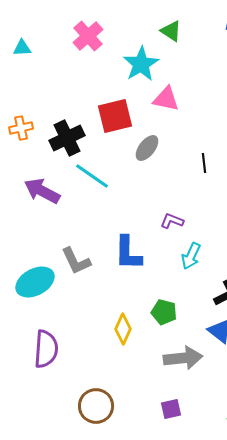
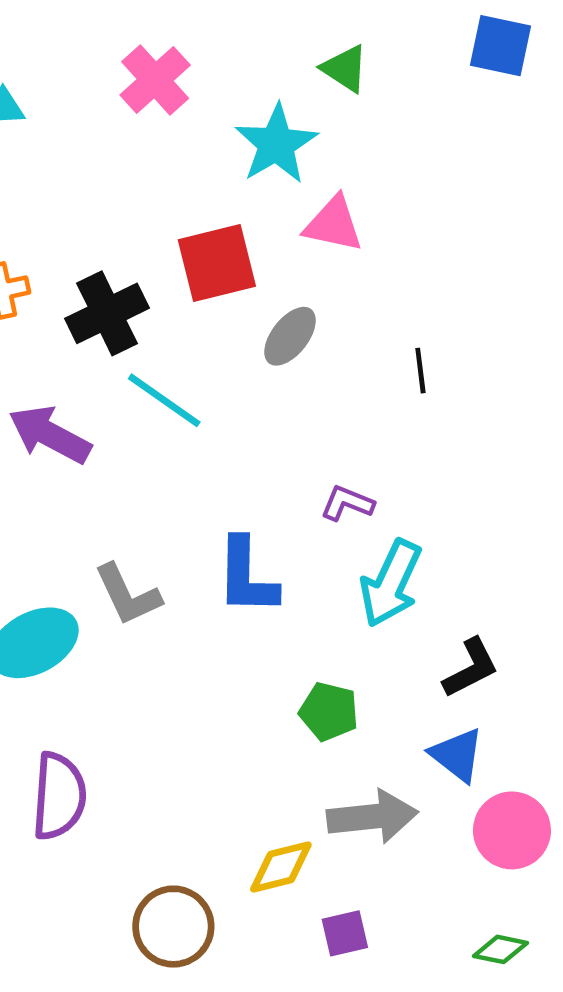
cyan arrow: (191, 256) -> (391, 583), size x1.4
yellow diamond: (123, 329) -> (281, 867), moved, turned 52

